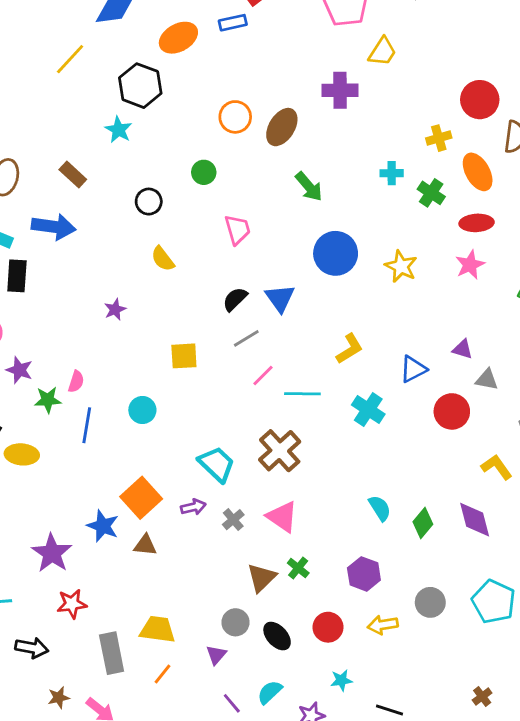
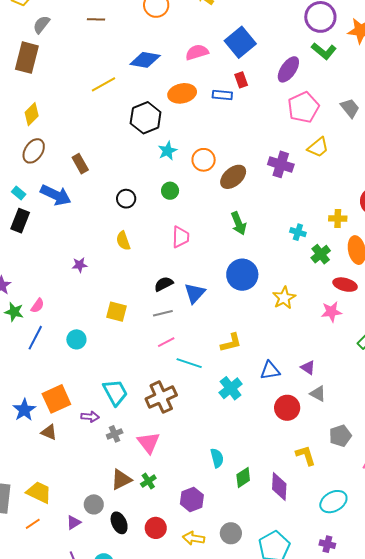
cyan star: (118, 130) -> (168, 151), moved

